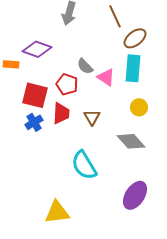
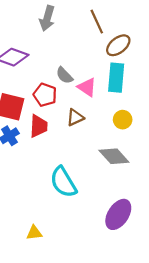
brown triangle: (92, 117) -> (75, 117), moved, turned 36
yellow triangle: (57, 212) -> (34, 233), size x0.6

